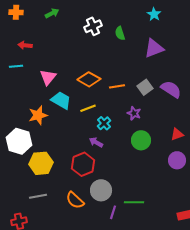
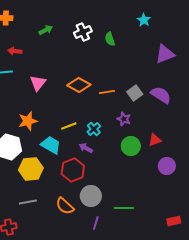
green arrow: (52, 13) -> (46, 30), moved
purple triangle: (154, 48) -> (165, 54), moved
cyan trapezoid: (61, 100) -> (51, 145), moved
yellow line: (88, 108) -> (69, 126), moved
red triangle: (177, 134) -> (155, 140), moved
purple line: (113, 212) -> (96, 223), moved

